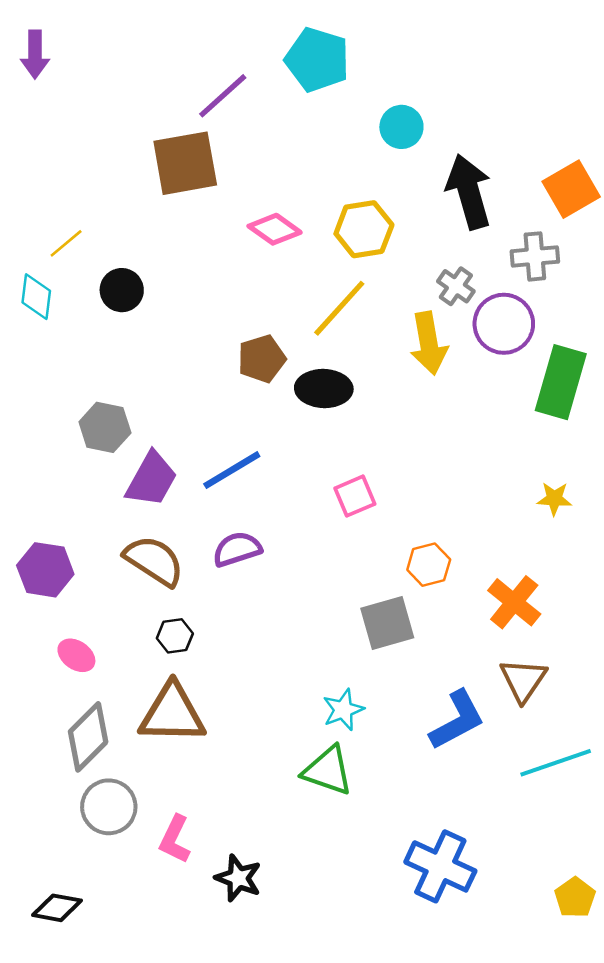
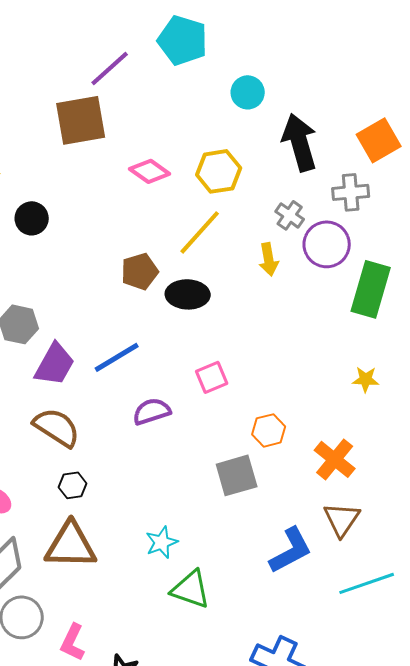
yellow arrow: (429, 343) -> (269, 259), size x0.7
purple semicircle: (237, 549) -> (152, 411), moved
cyan star: (343, 710) -> (162, 542), moved

